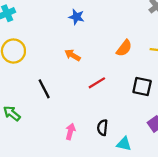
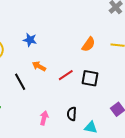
blue star: (76, 17) -> (30, 40), moved
orange arrow: (73, 55) -> (39, 66), moved
black square: (142, 86) -> (90, 78), moved

